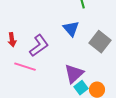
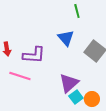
purple L-shape: (39, 46) -> (34, 55), turned 40

